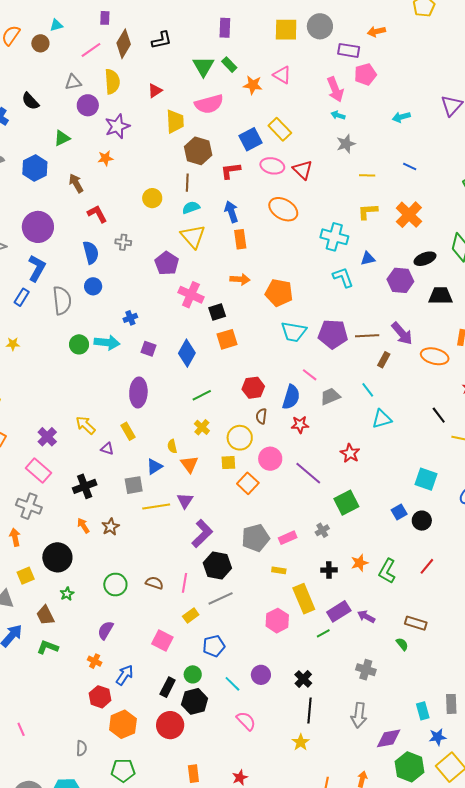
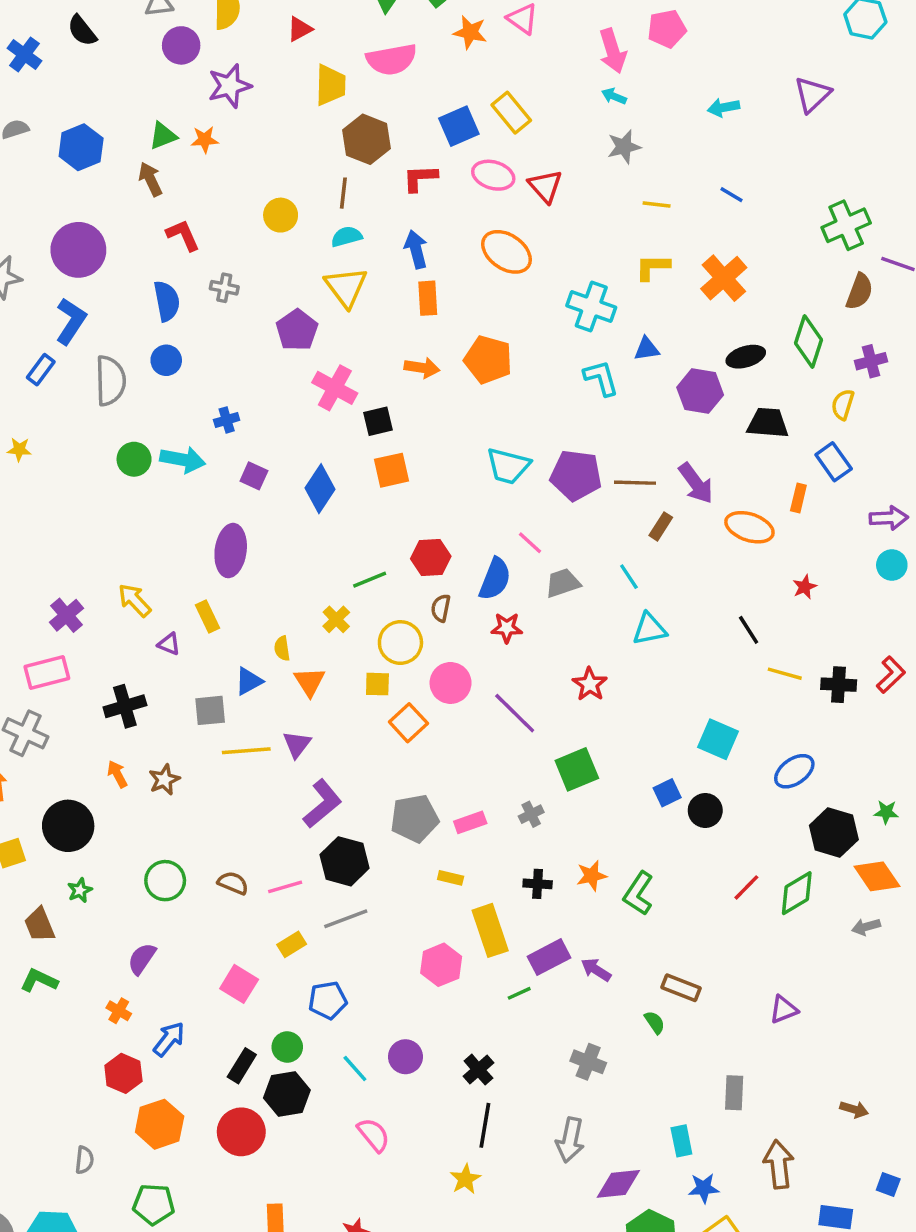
green triangle: (62, 138) -> (163, 136), moved
orange pentagon: (279, 293) -> (488, 360), moved
green line: (202, 395) -> (370, 580), moved
pink rectangle: (38, 470) -> (47, 672), turned -60
red line: (427, 566) -> (746, 887), moved
pink line: (184, 583) -> (285, 887), turned 60
gray rectangle: (451, 704) -> (734, 1093), moved

